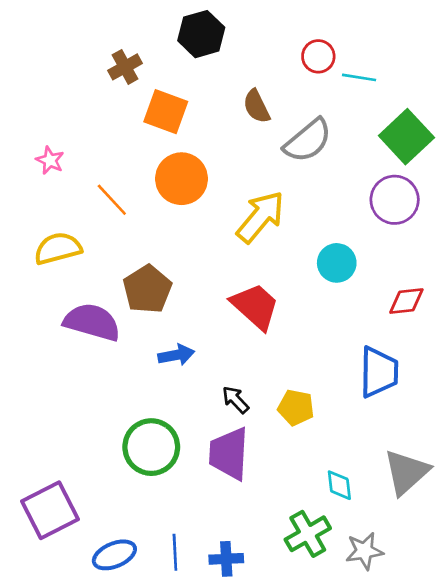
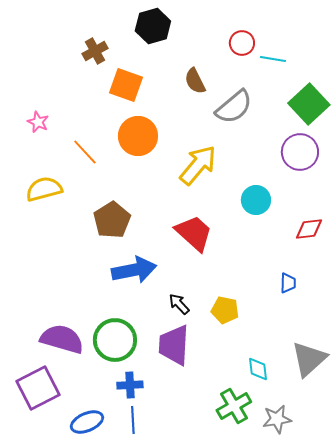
purple semicircle: (92, 322) -> (62, 339), moved
blue arrow: (176, 355) -> (134, 270), size x1.6
blue trapezoid: (379, 372) -> (288, 283), size x0.5
blue cross: (226, 559) -> (130, 385), moved

